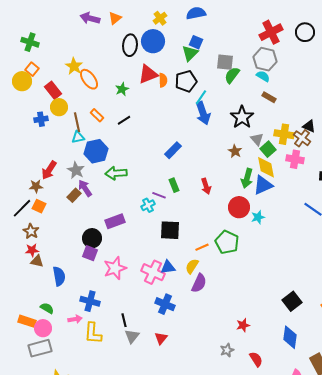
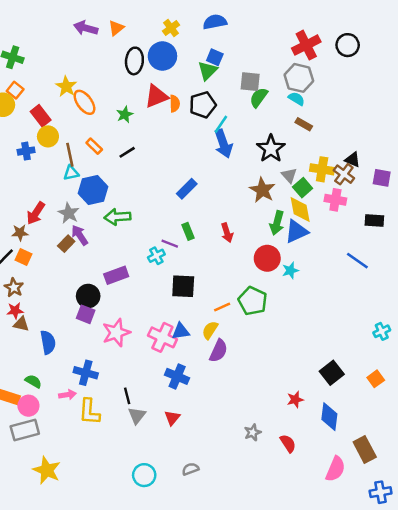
brown star: (235, 151) -> (262, 190), size x1.5
red star: (243, 325) -> (295, 400), moved

